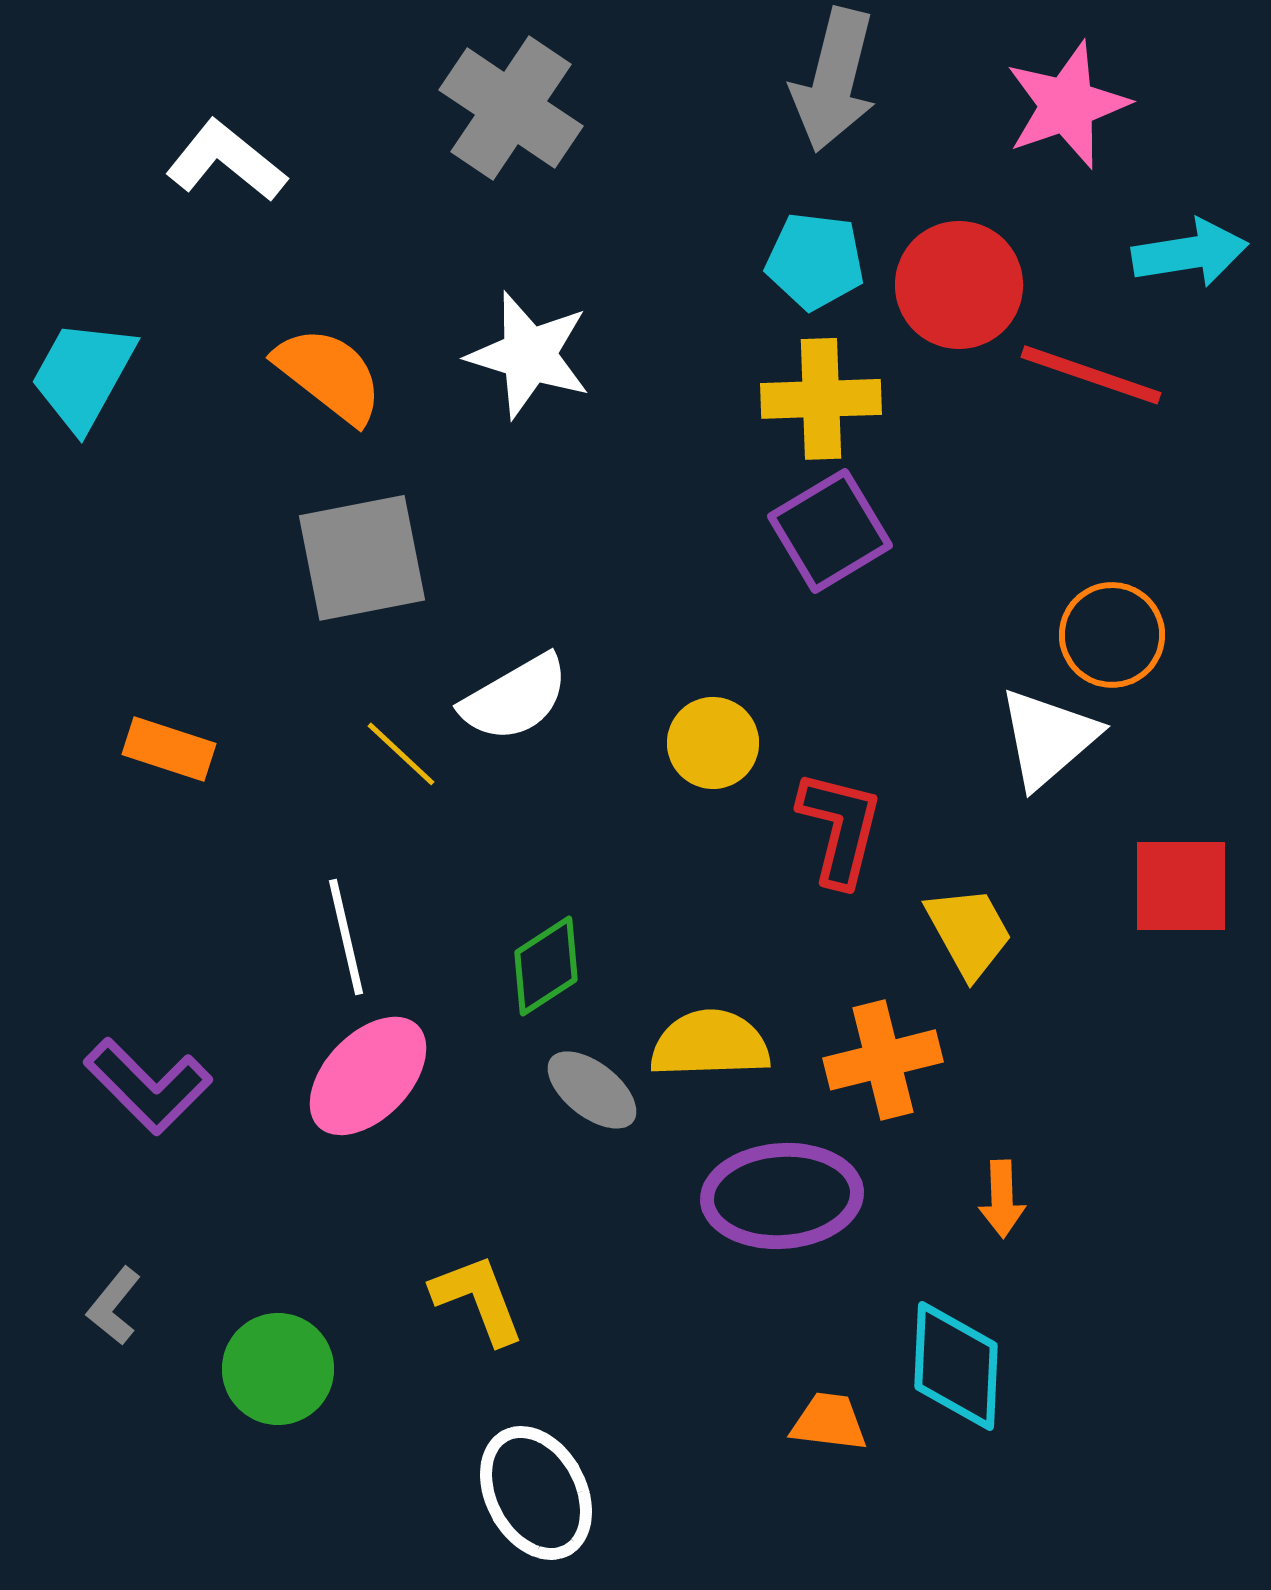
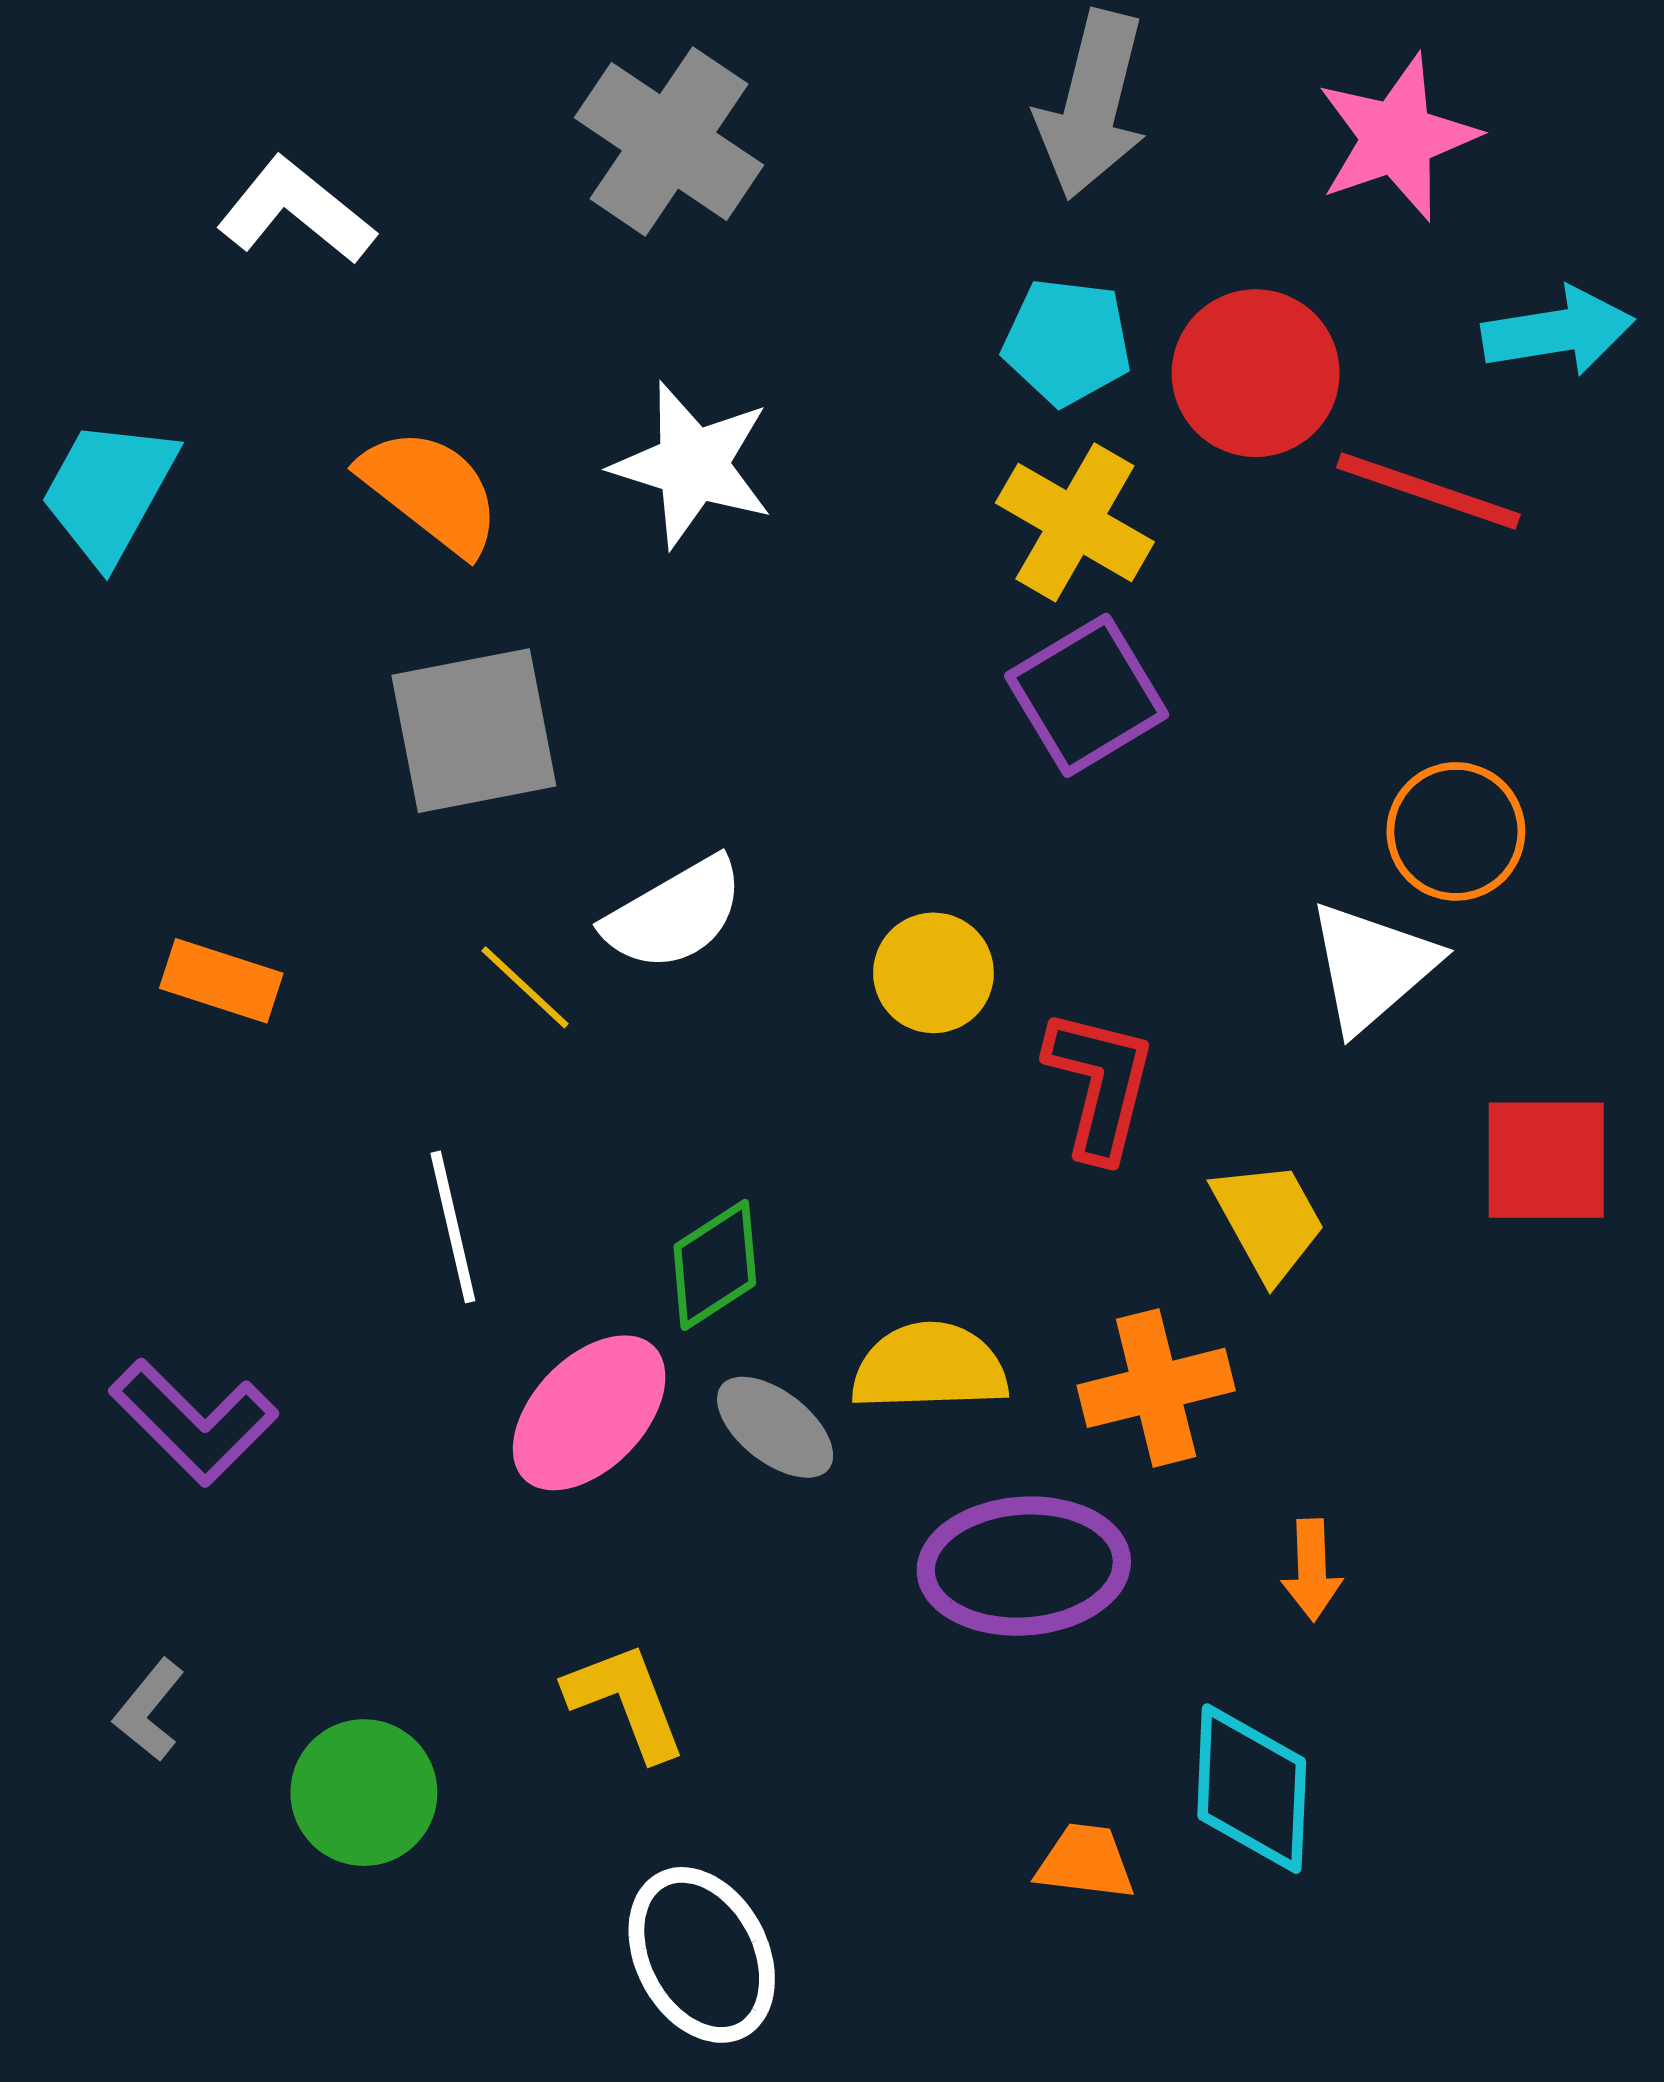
yellow cross: (821, 399) -> (1075, 522), turned 32
pink ellipse: (368, 1076) -> (589, 1413), moved

